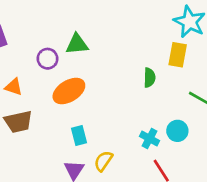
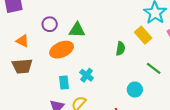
green triangle: (77, 44) -> (77, 30), moved
yellow rectangle: (178, 55) -> (143, 35), turned -60
cyan cross: (150, 139) -> (87, 75), moved

